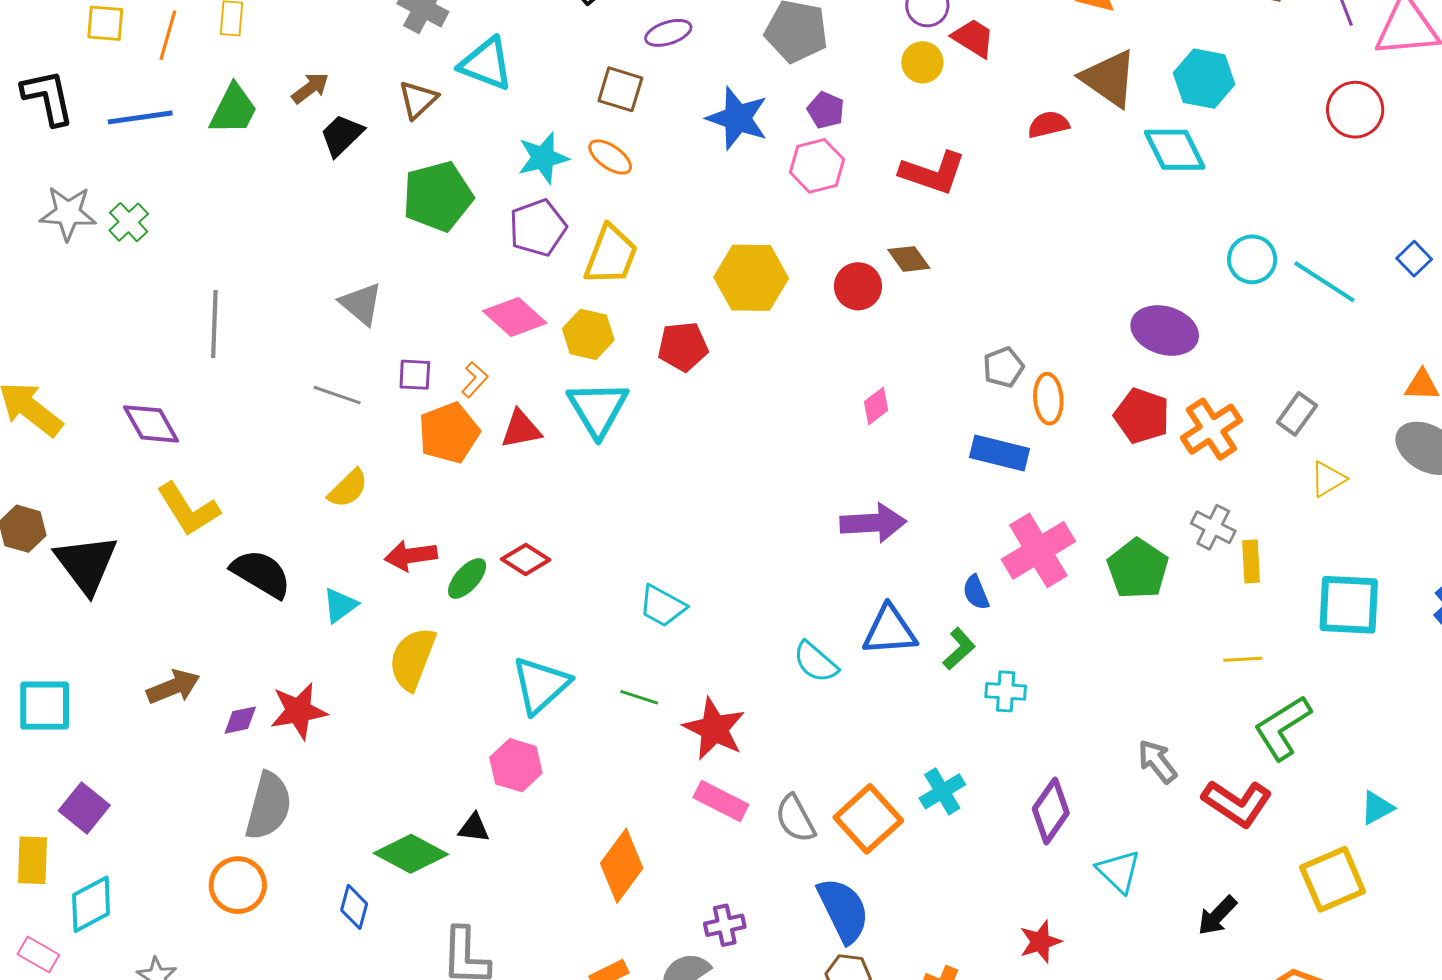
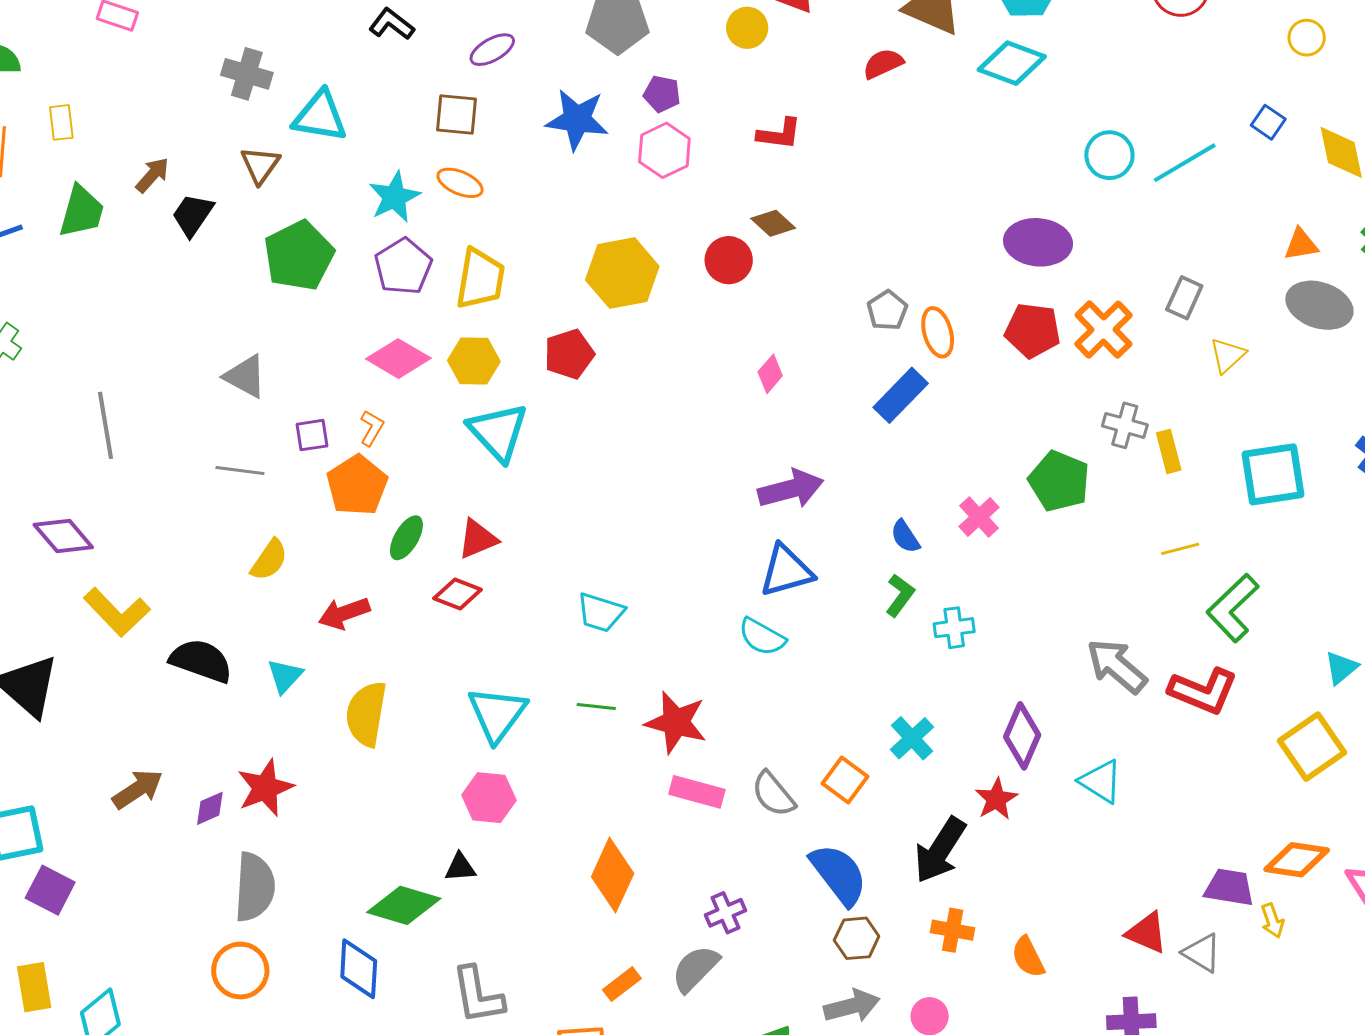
cyan diamond: (1175, 150) -> (1012, 63), turned -32
red L-shape: (933, 173) -> (779, 134), size x0.7
cyan line: (1324, 282) -> (1185, 163), turned -52
red triangle: (521, 429) -> (478, 539), moved
blue rectangle: (1000, 453) -> (901, 395), turned -48
pink cross: (1038, 550) -> (979, 517), moved, size x0.6
green ellipse: (467, 578) -> (406, 538), moved
blue triangle: (890, 631) -> (786, 571), moved
gray arrow: (1157, 761) -> (1117, 666), size x1.4
purple square: (84, 808) -> (50, 890), moved
orange square: (868, 819) -> (845, 780), size x0.7
blue diamond: (354, 907) -> (359, 969), size x1.4
black arrow: (1217, 916) -> (940, 850), moved, size x1.5
red star: (1040, 942) -> (996, 799), moved

